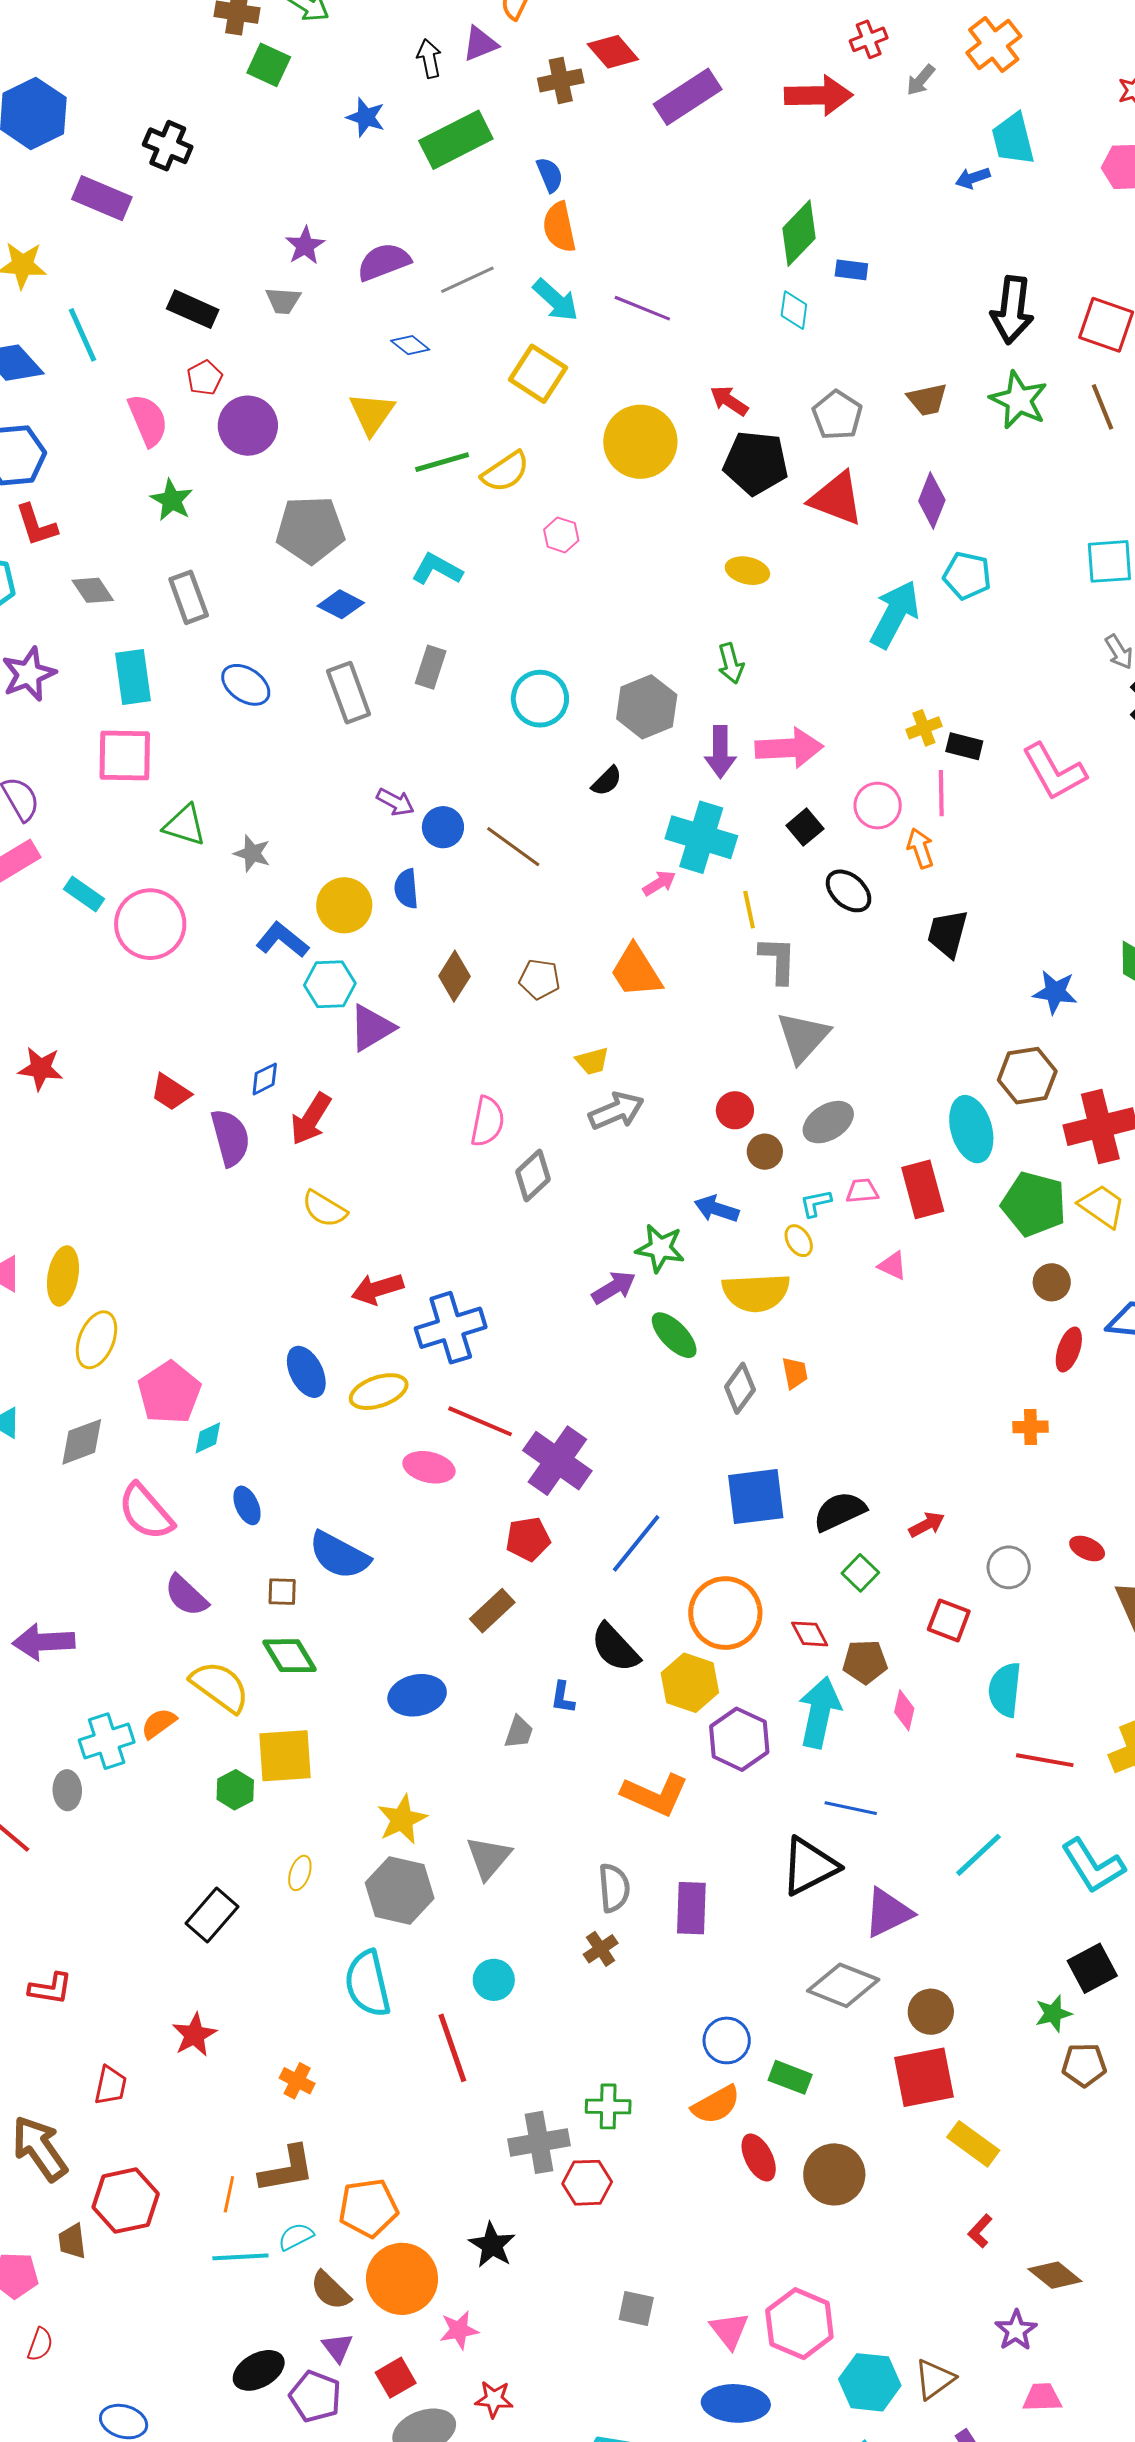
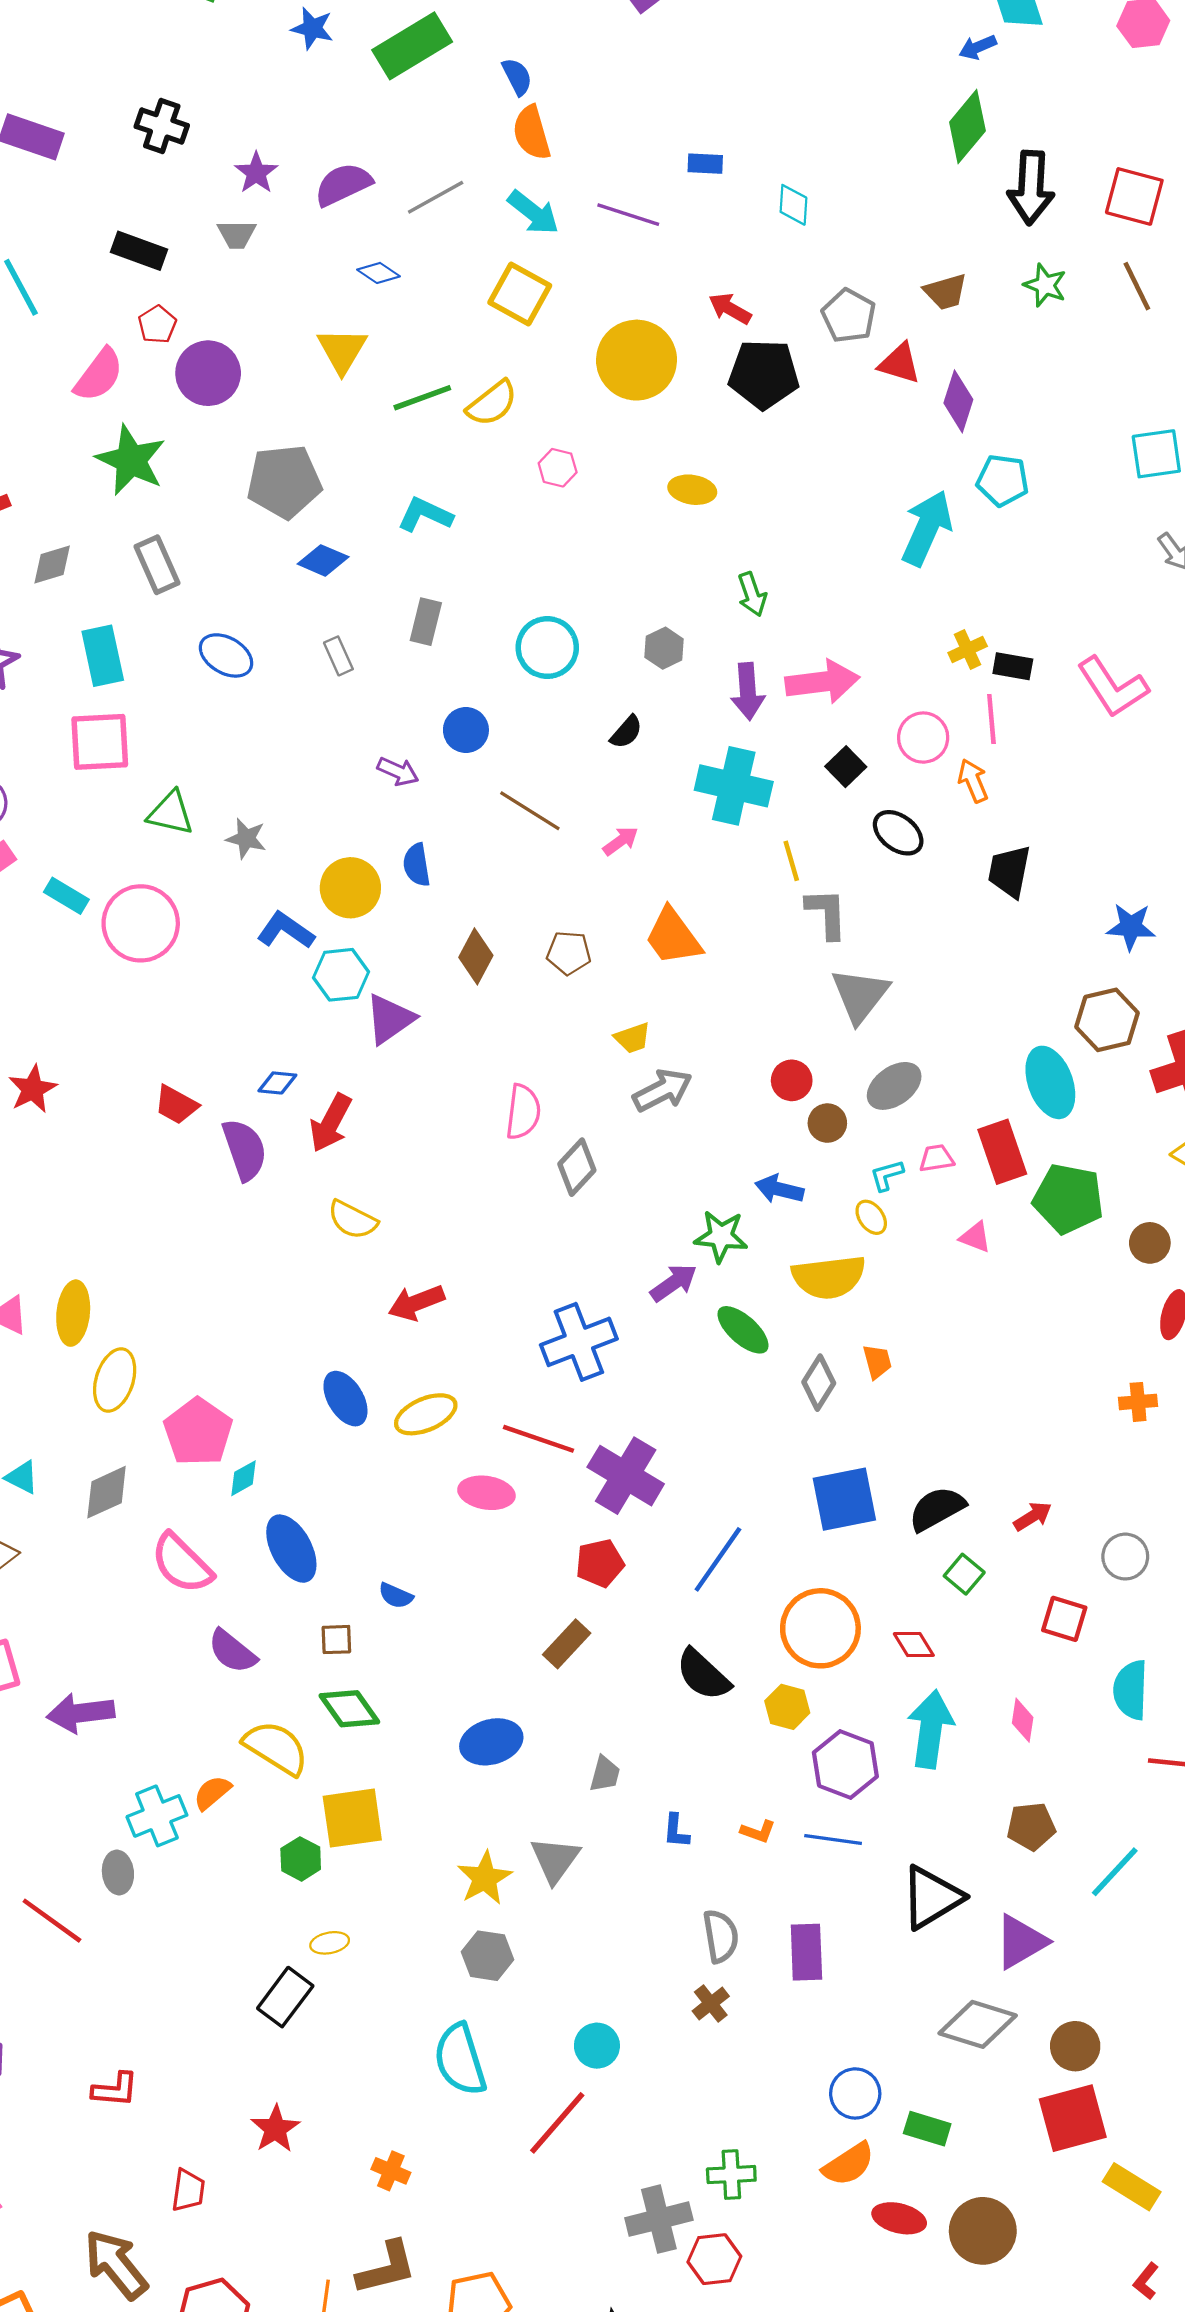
black cross: (168, 146) -> (162, 126), moved
green diamond: (799, 233) -> (967, 126), moved
blue rectangle: (851, 270) -> (705, 164), moved
green star: (1019, 400) -> (1045, 285), size x0.7
pink semicircle: (148, 420) -> (99, 375), turned 64
red triangle: (836, 499) -> (900, 363), moved, size x0.7
green star: (172, 500) -> (131, 460), size x1.5
yellow ellipse: (747, 571) -> (692, 490), moved
gray diamond: (93, 590) -> (52, 565), turned -69
gray rectangle: (349, 693) -> (338, 656), size x0.6
gray hexagon: (647, 707) -> (664, 648), size x0.6
blue circle: (443, 827) -> (466, 730), moved
pink arrow: (659, 883) -> (621, 841), moved
red star: (41, 1068) -> (33, 1089), turned -30
blue diamond: (265, 1079) -> (277, 1083), turned 36
green pentagon: (1034, 1204) -> (1068, 1199), moved
blue cross: (451, 1328) -> (579, 1342), moved
blue ellipse: (247, 1505) -> (291, 1549), size x1.6
blue semicircle: (339, 1555) -> (396, 1596), size x0.5
brown pentagon: (865, 1662) -> (1031, 1826), moved
yellow hexagon: (690, 1683) -> (787, 1707), size x0.7
blue L-shape: (563, 1697) -> (676, 1831), moved
orange L-shape: (655, 1795) -> (758, 1831), size x0.5
blue line: (851, 1808) -> (833, 1839), moved
gray triangle: (489, 1858) -> (555, 1860), moved
yellow ellipse: (300, 1873) -> (330, 1943), moved, turned 64
gray hexagon: (400, 1890) -> (487, 1956), size x0.7
red line: (452, 2048) -> (557, 2123), turned 64
red ellipse: (759, 2157) -> (899, 2218), turned -45

